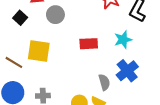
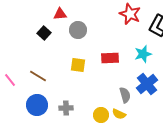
yellow square: (39, 51) -> (78, 65), moved, size x0.7

